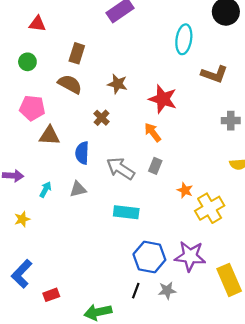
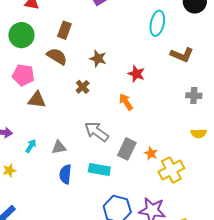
green circle: (27, 62) -> (21, 35), size x1.6
red star: (163, 99) -> (136, 74), size x0.7
blue semicircle: (82, 153) -> (65, 174), moved
gray rectangle: (155, 166) -> (127, 149), moved, size x1.5

